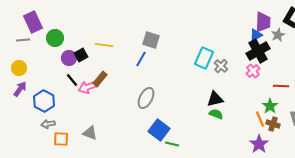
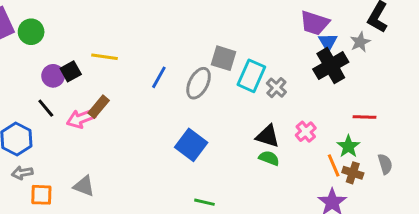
purple trapezoid: (263, 22) -> (315, 23), moved, turned 105
blue triangle: (256, 35) -> (328, 42), turned -32
green circle: (55, 38) -> (31, 32), moved
gray square: (151, 40) -> (224, 58), moved
pink cross: (253, 71) -> (306, 132), moved
black line: (72, 80) -> (46, 108), moved
gray ellipse: (146, 98) -> (199, 83), moved
black triangle: (215, 99) -> (268, 136), turned 30
blue square: (159, 130) -> (191, 145), moved

